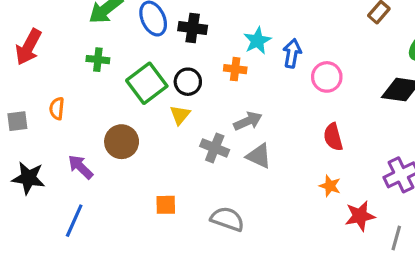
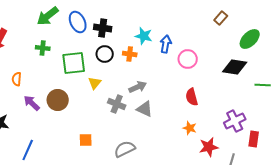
cyan star: (257, 41) -> (144, 36), turned -30
black circle: (188, 82) -> (105, 54), moved
green square: (147, 83) -> (74, 63), turned 30
purple arrow: (81, 167) -> (32, 103), moved
gray semicircle: (227, 219) -> (125, 149), turned -45

